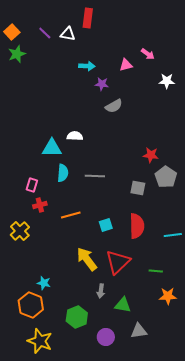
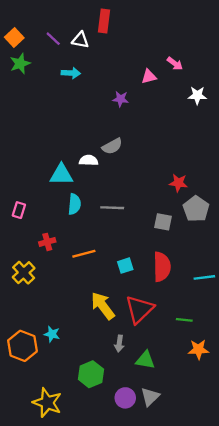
cyan arrow: (87, 66) -> (71, 73), moved
gray semicircle: (114, 106) -> (112, 146), moved
pink rectangle: (32, 185) -> (19, 210), moved
orange hexagon: (31, 305) -> (22, 346), moved
gray triangle: (139, 331) -> (150, 397), moved, turned -36

